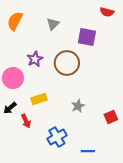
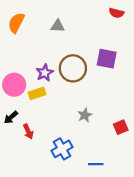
gray triangle: (53, 24) -> (58, 26), turned 48
purple square: (87, 37) -> (107, 59), moved
purple star: (35, 59) -> (45, 73), moved
yellow rectangle: (39, 99) -> (37, 93), moved

